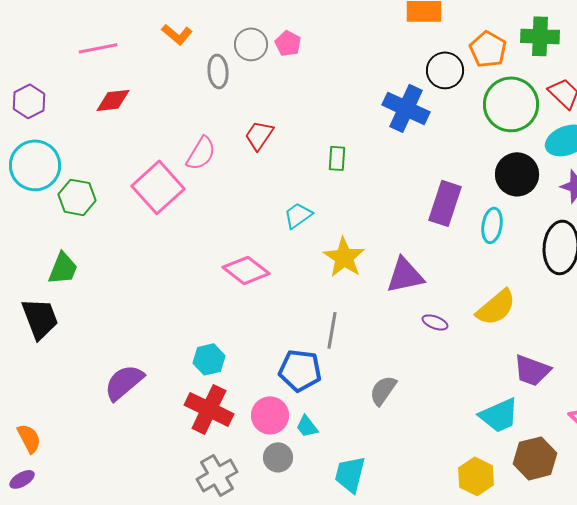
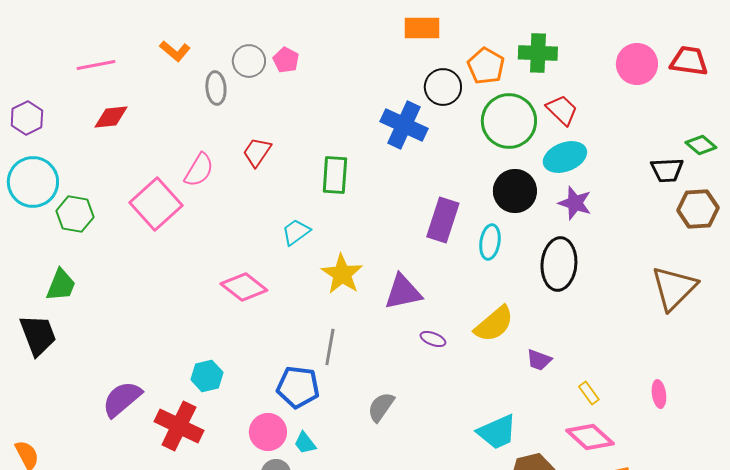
green rectangle: (337, 158) -> (335, 175), size x1.5
purple trapezoid: (532, 370) -> (539, 360), moved, size x0.7
red cross: (209, 409) -> (179, 426), moved

